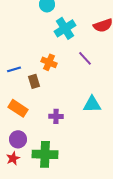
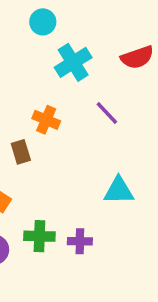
purple cross: (56, 116) -> (80, 241), moved
green cross: (45, 154) -> (39, 236), moved, size x0.7

